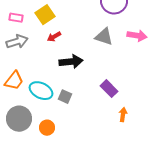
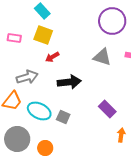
yellow square: (45, 15) -> (43, 35), turned -36
gray arrow: (17, 42) -> (27, 77), moved

